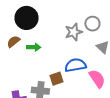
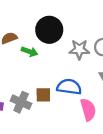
black circle: (27, 18) -> (49, 30), moved

